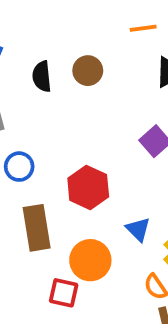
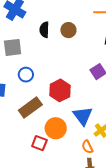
brown rectangle: (37, 228) -> (30, 108), turned 55
blue triangle: (138, 229) -> (83, 116), size x1.5

